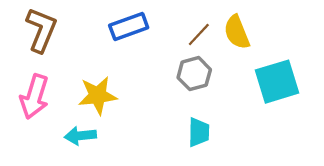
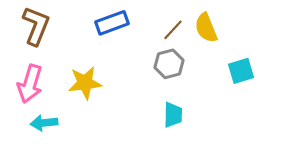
cyan square: (277, 82) -> (241, 71), size x0.7
cyan arrow: (80, 136) -> (44, 123), moved

